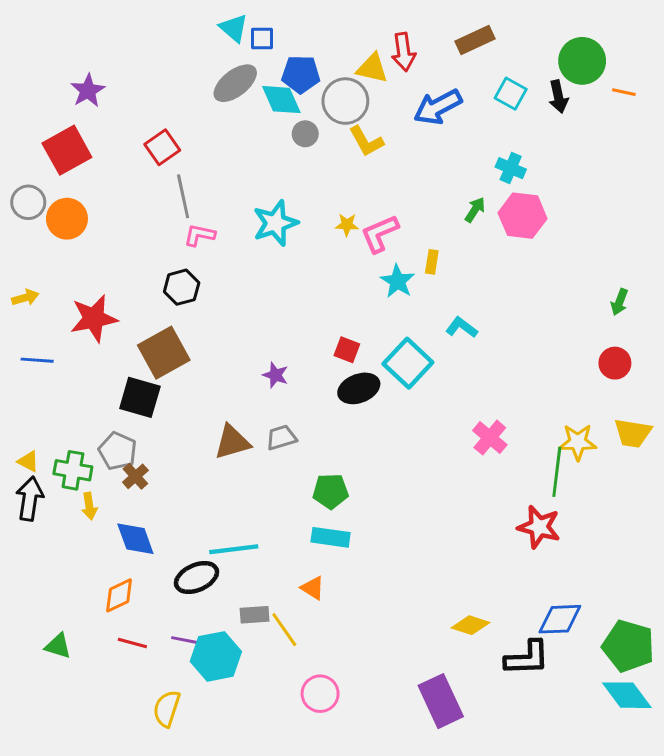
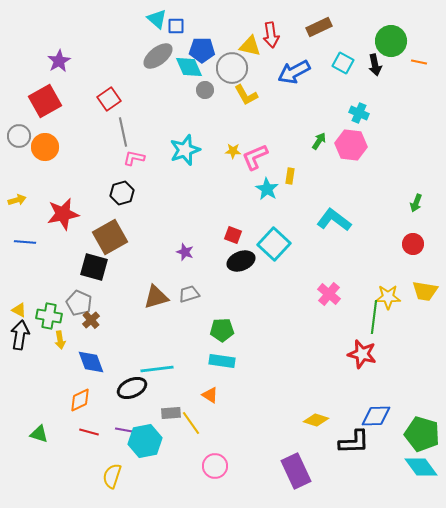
cyan cross: (511, 168) -> (359, 113), moved
cyan L-shape: (462, 327) -> (334, 220), moved, size x1.6

